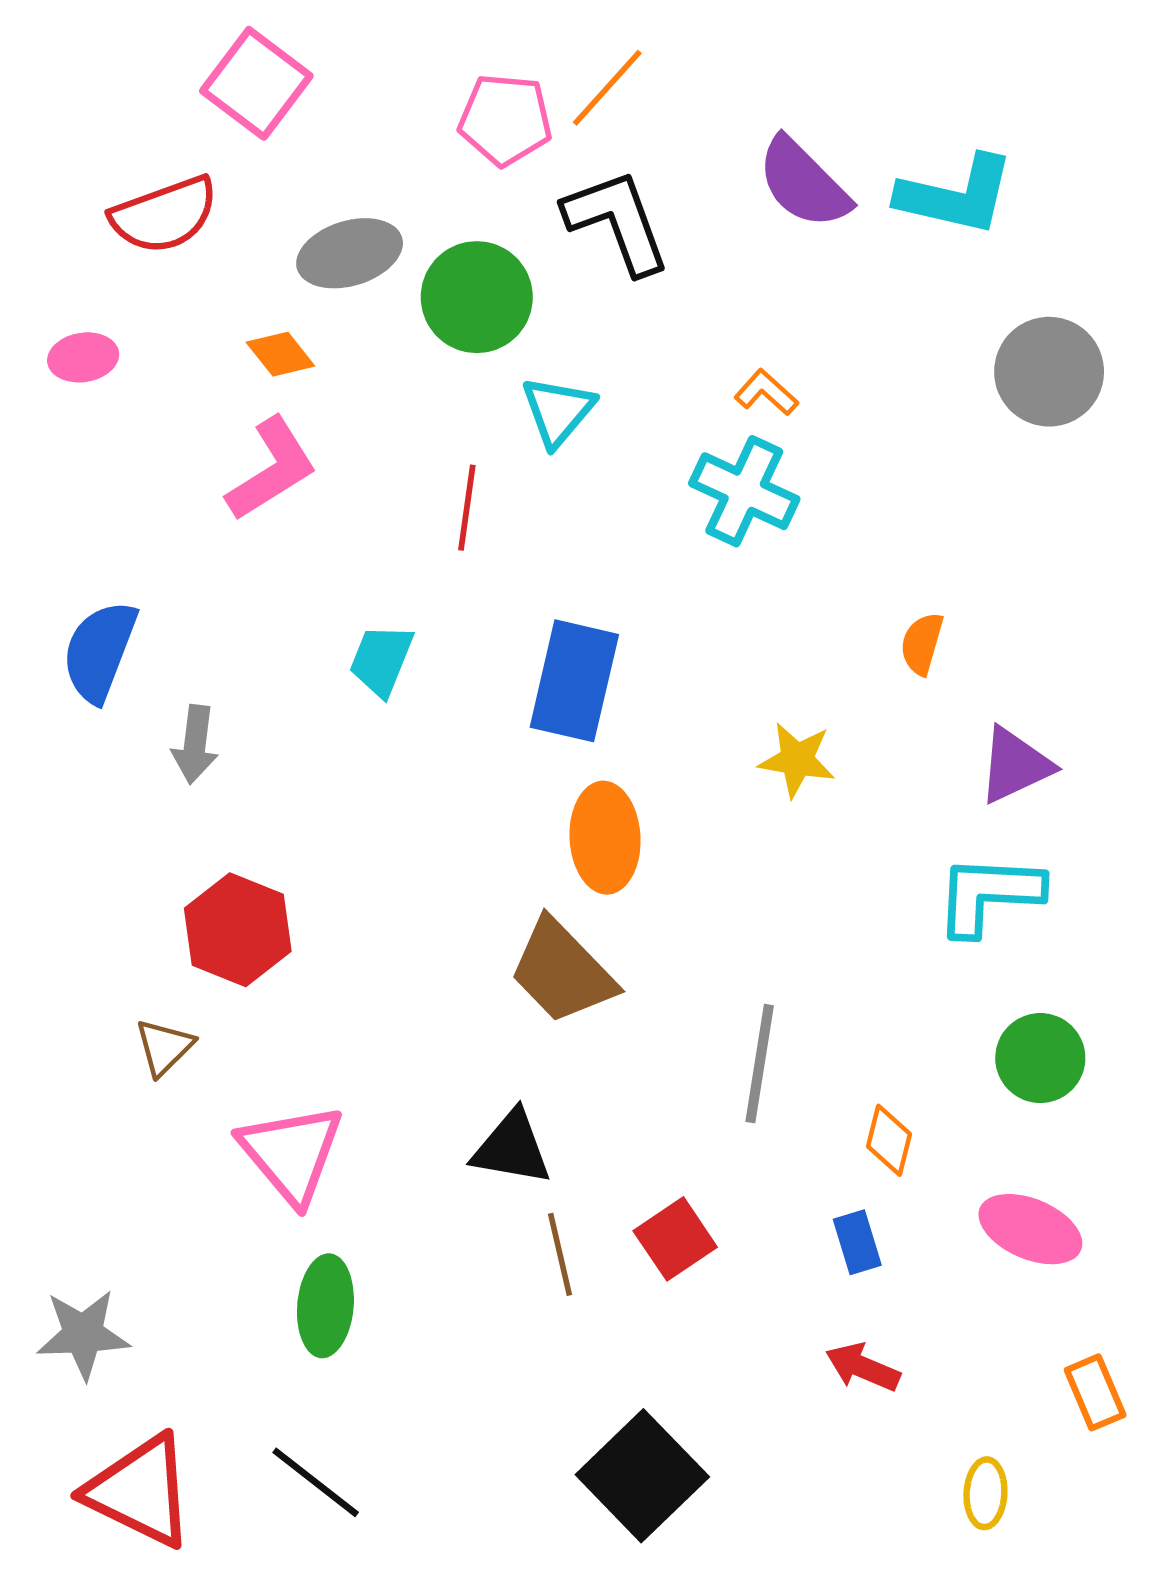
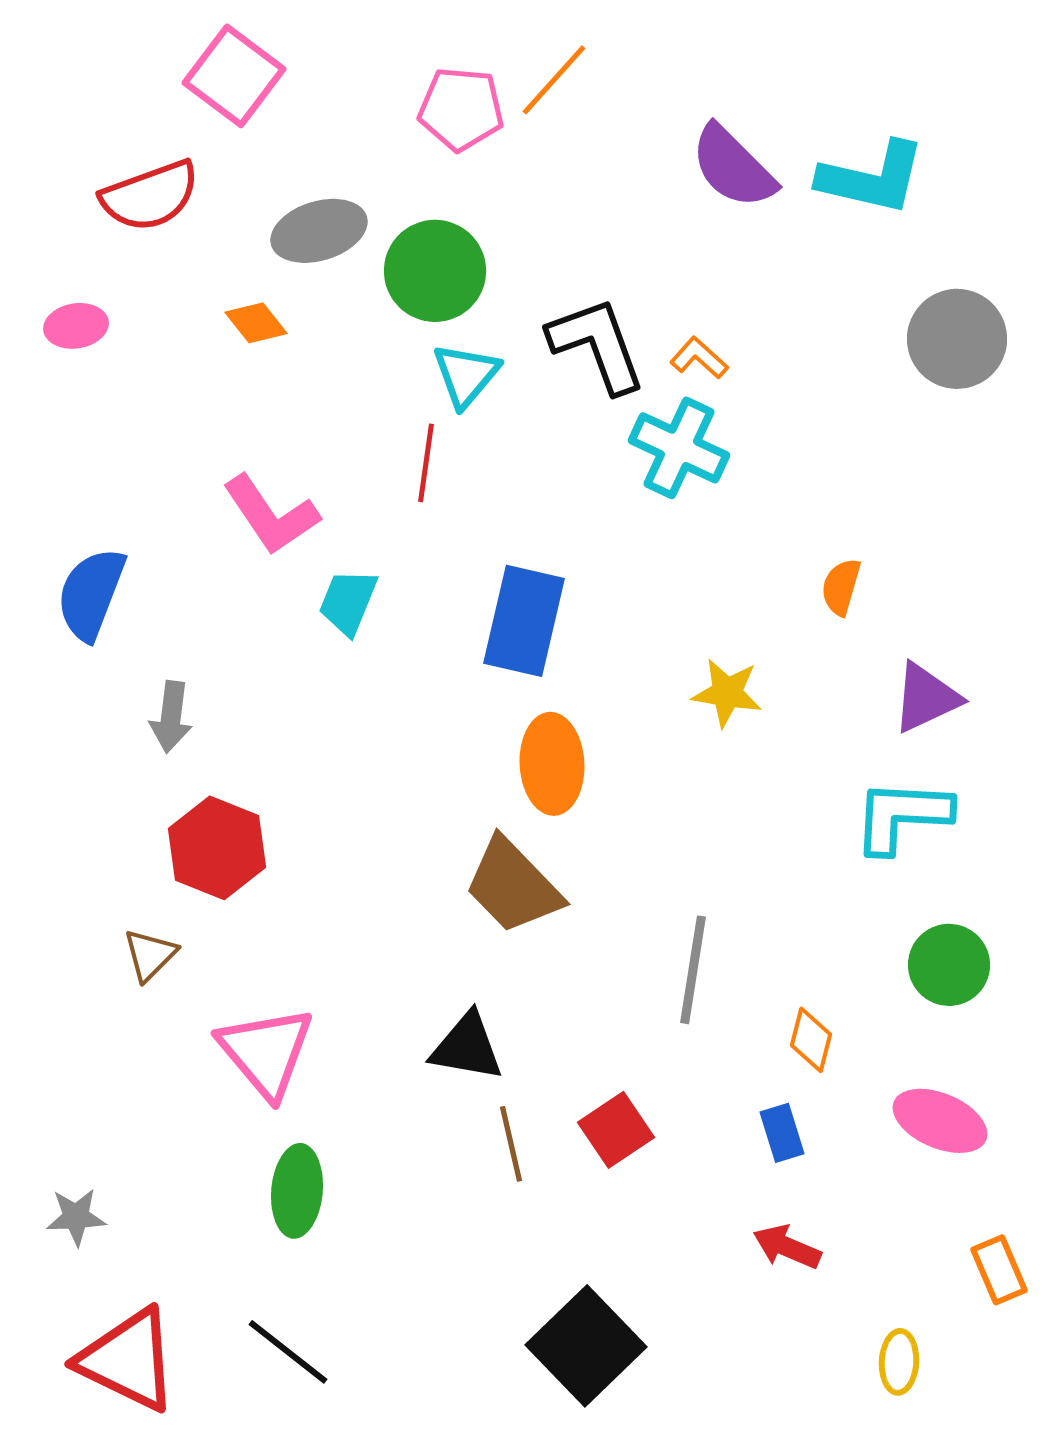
black L-shape: (617, 221) -> (597, 345), moved
cyan triangle: (558, 411) -> (466, 375), moved
pink L-shape: (272, 469) -> (271, 515), moved, turned 88
gray arrow: (195, 744) -> (171, 717), moved
gray star: (83, 1334) -> (76, 1217), size x0.7

